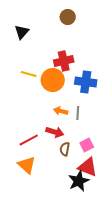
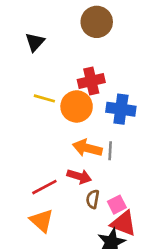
brown circle: (68, 17) -> (97, 22), size x1.5
orange arrow: (61, 111) -> (87, 148), size x1.5
pink square: (87, 145) -> (117, 205), moved

